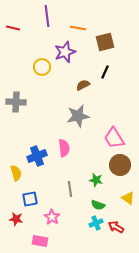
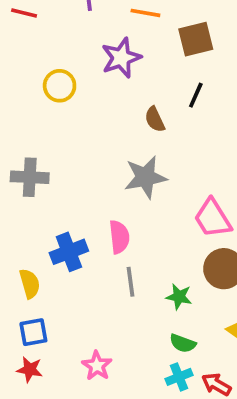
yellow circle: (42, 67) -> (60, 86), moved
brown semicircle: (83, 85) -> (155, 119), turned -88
gray cross: (16, 102) -> (30, 177), moved
gray line: (70, 189) -> (130, 282), moved
blue square: (30, 199) -> (33, 332), moved

